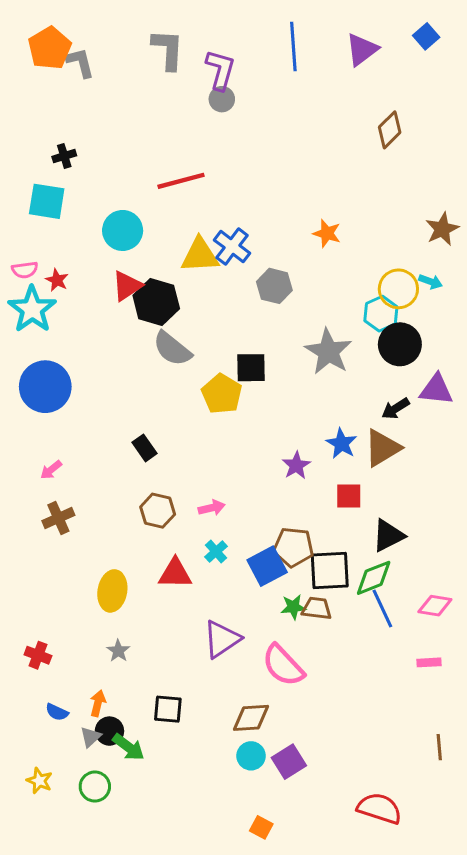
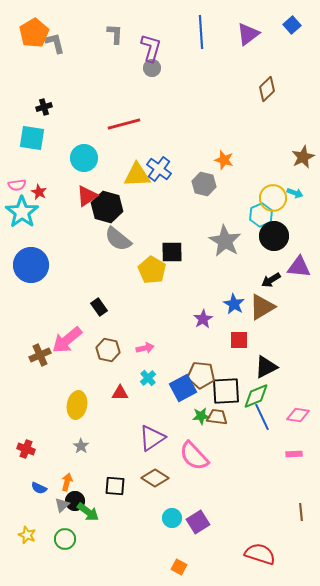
gray L-shape: (168, 50) -> (115, 34), size x0.7
gray hexagon: (274, 286) -> (204, 184), moved
pink arrow: (51, 470) -> (67, 340), moved, size x2.0
red triangle: (175, 573) -> (120, 393), size x0.7
brown diamond: (251, 718) -> (155, 478), moved, turned 36

